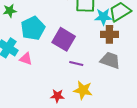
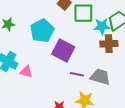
cyan pentagon: (33, 28) -> (42, 31), moved
gray trapezoid: (110, 60) -> (100, 77), moved

